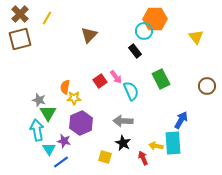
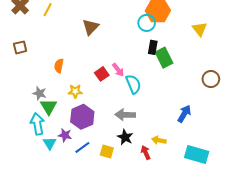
brown square: (20, 39) -> (20, 47), moved, size x0.6
black rectangle: (135, 51) -> (153, 47), moved, turned 48
green rectangle: (161, 79) -> (164, 58), moved
orange semicircle: (65, 87) -> (59, 66), moved
cyan rectangle: (173, 143) -> (197, 155), moved, turned -70
blue line: (61, 162) -> (82, 147), moved

